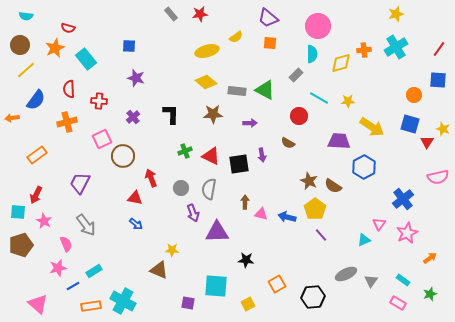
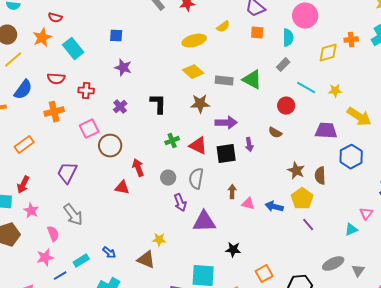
cyan semicircle: (312, 54) -> (288, 38), moved
red semicircle: (69, 89) -> (56, 79), turned -84
purple arrow: (250, 123) -> (226, 123), moved, size x1.5
brown semicircle: (333, 186) -> (320, 176), turned 54
blue arrow: (136, 224) -> (109, 253), moved

